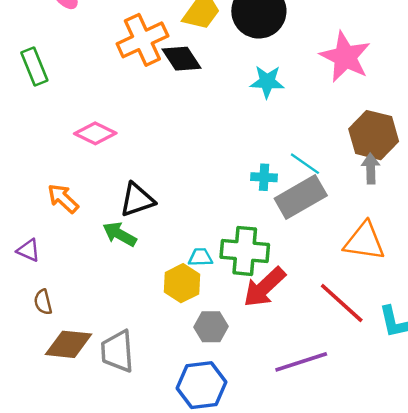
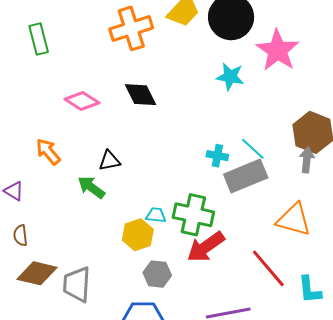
pink star: (345, 57) -> (278, 50), moved
black diamond: (182, 59) -> (141, 95), moved
black triangle: (137, 200) -> (109, 161), size x0.7

